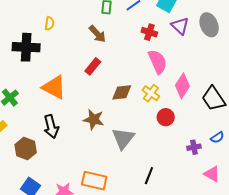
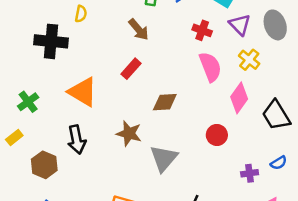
yellow cross: (151, 93) -> (249, 60), moved

